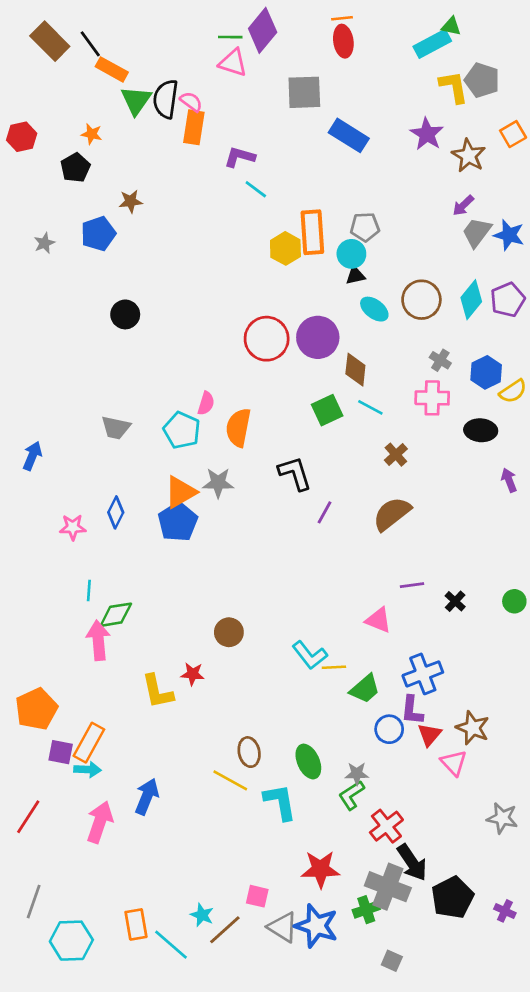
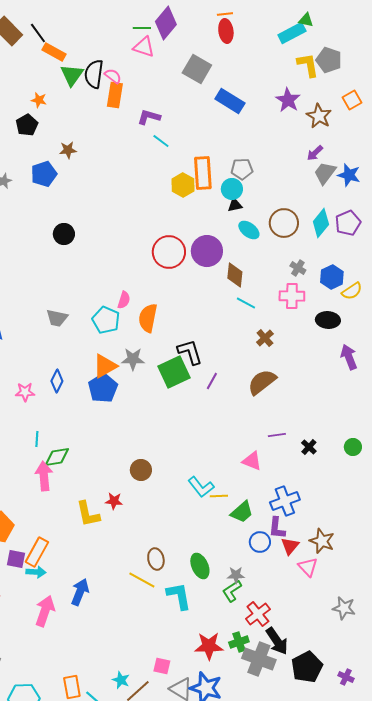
gray square: (304, 92) -> (197, 69), turned 32
green square: (327, 410) -> (174, 372), moved, size x1.4
purple arrow: (509, 480) -> (349, 357), size x1.4
green cross: (366, 910) -> (239, 642), moved

